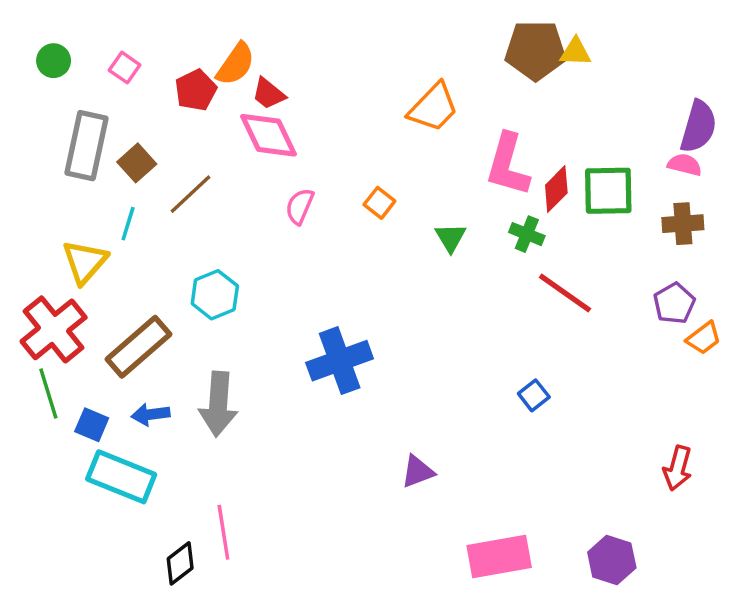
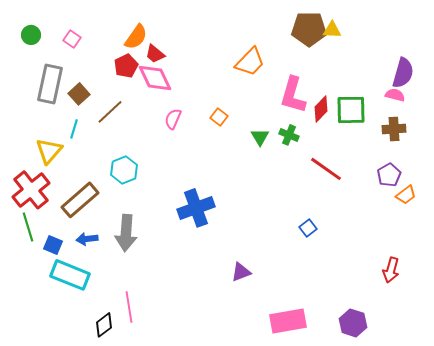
red pentagon: (196, 90) -> (126, 66), moved
green cross: (527, 234) -> (289, 135), moved

